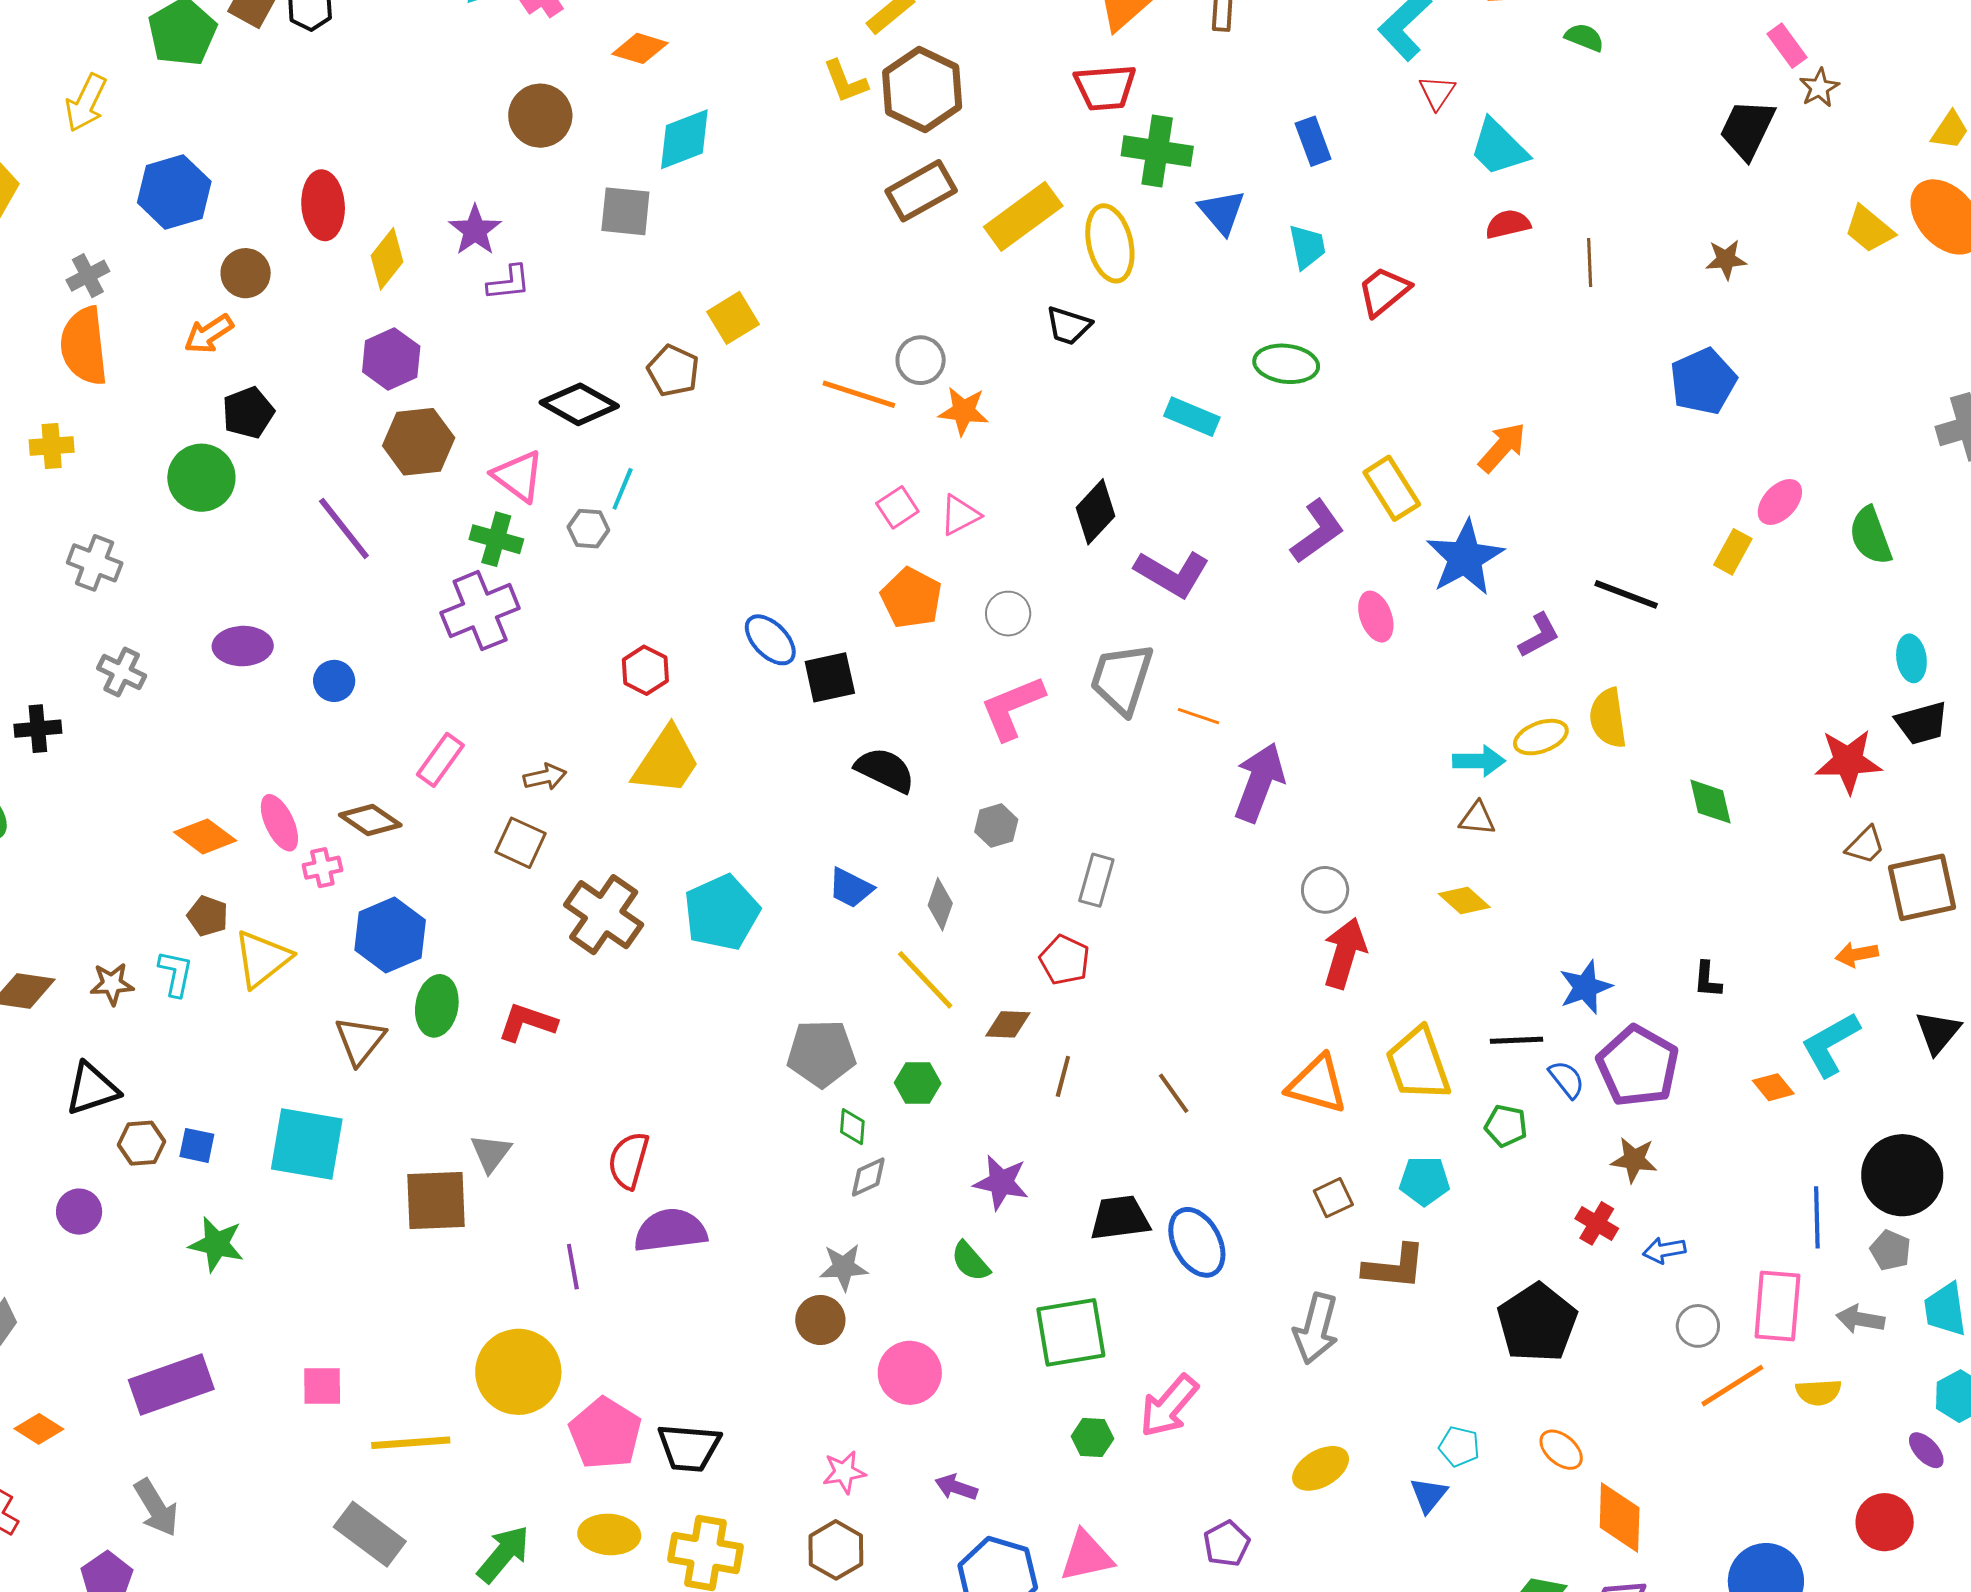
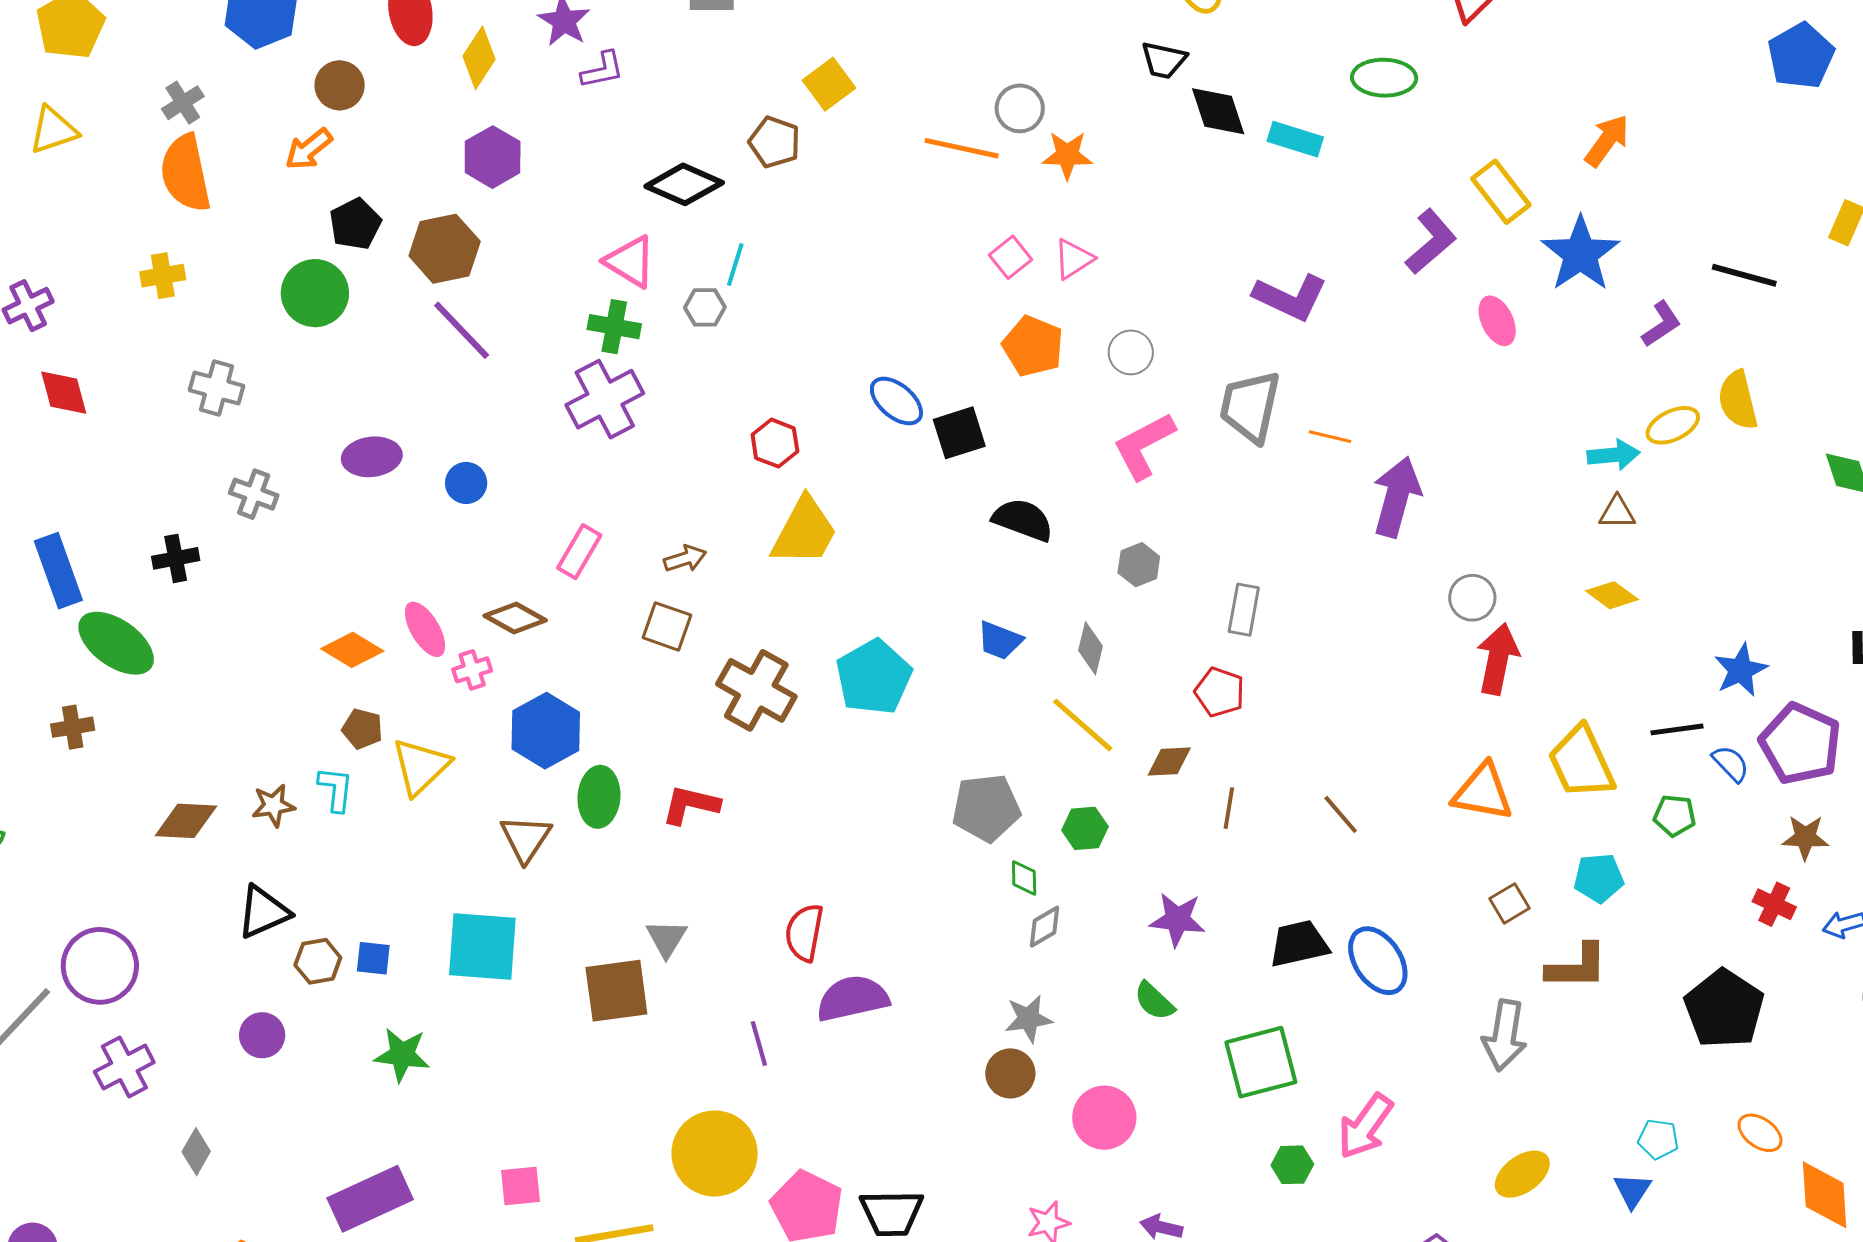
brown hexagon: (419, 442) -> (445, 249), moved
black diamond: (1095, 512) -> (1218, 111), moved, turned -56

